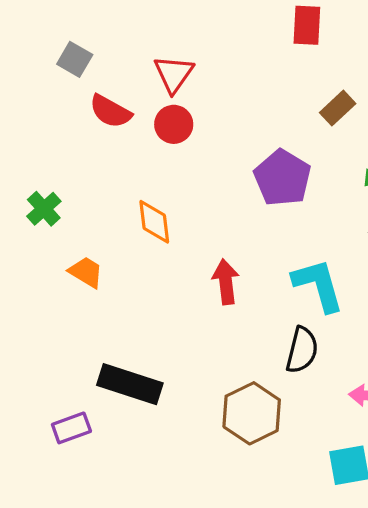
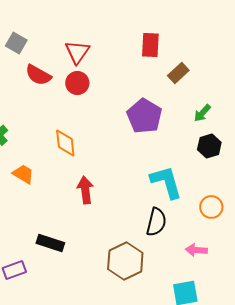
red rectangle: (307, 25) -> (150, 45), moved
red arrow: (226, 282) -> (85, 190), moved
black rectangle: (130, 384) -> (50, 243), size x0.7

